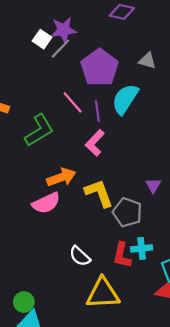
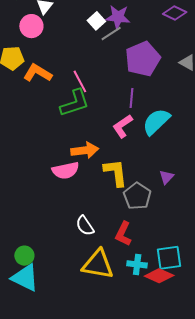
cyan semicircle: (125, 99) -> (156, 122), moved
pink line: (73, 102) -> (80, 81), moved
cyan cross: (142, 248) -> (137, 264), moved

